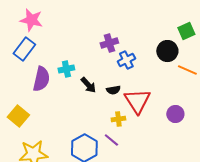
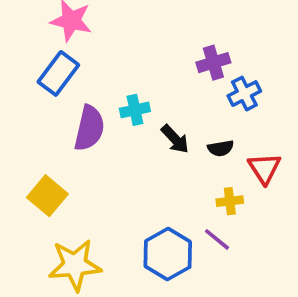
red triangle: (137, 101) -> (264, 168), size x0.7

